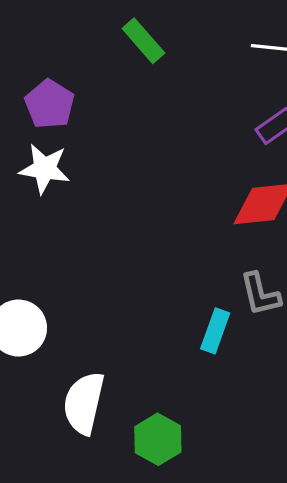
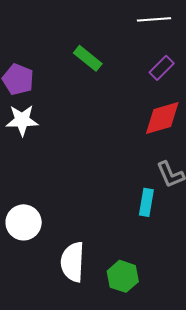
green rectangle: (143, 41) -> (88, 58), moved

